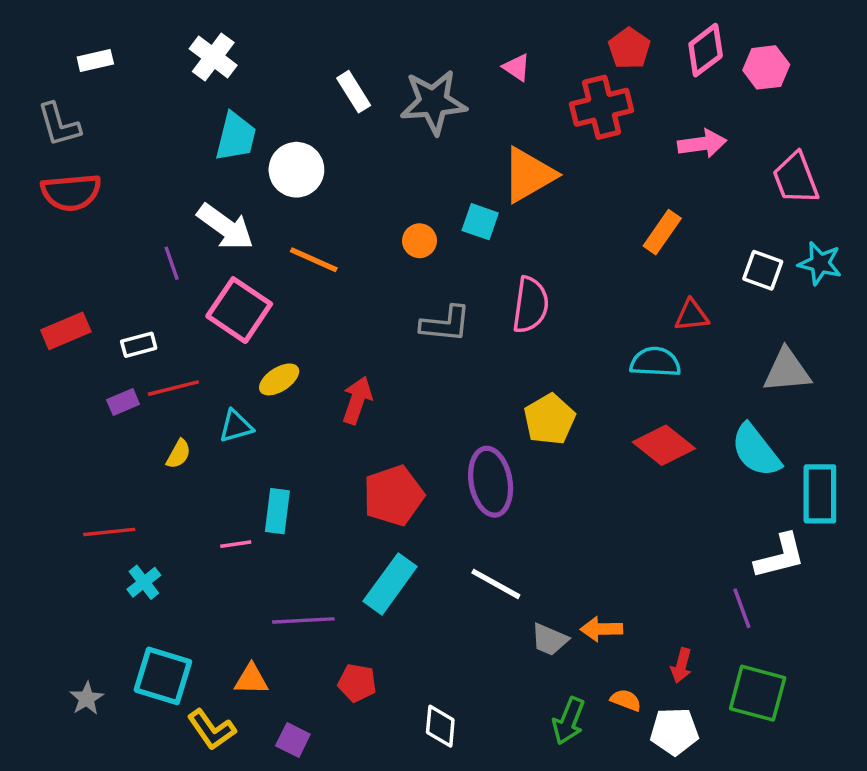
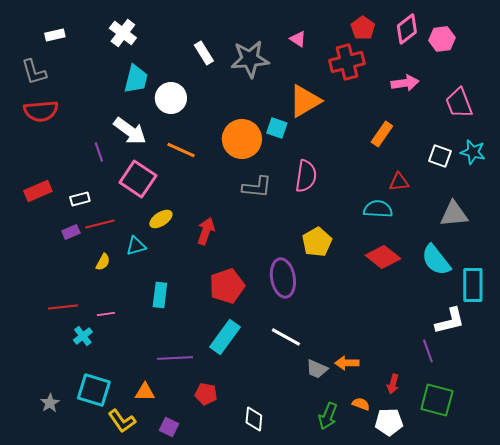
orange circle: (420, 241) -> (242, 139), size x2.0
pink line: (236, 544) -> (106, 314), moved

